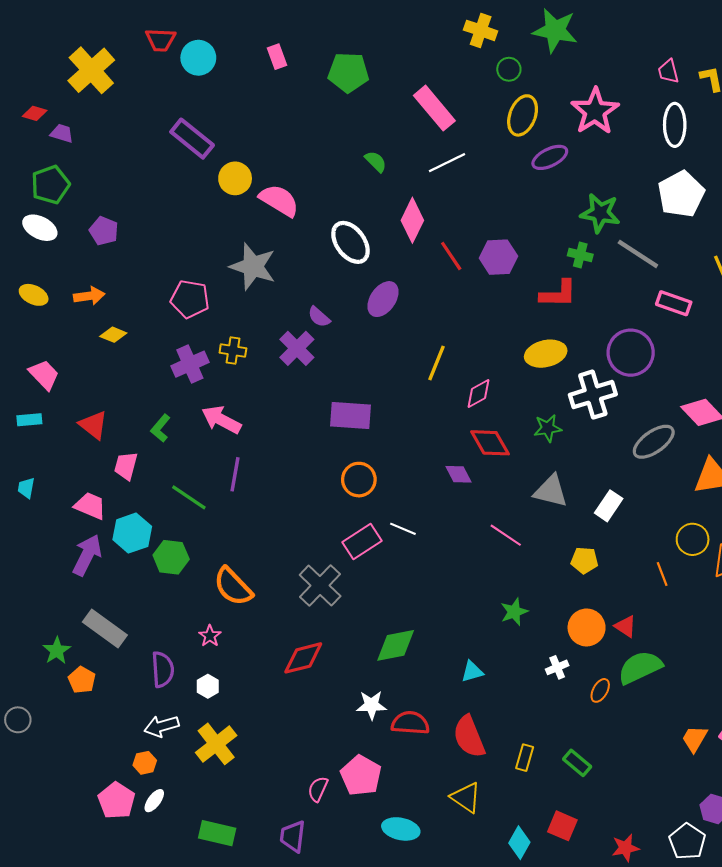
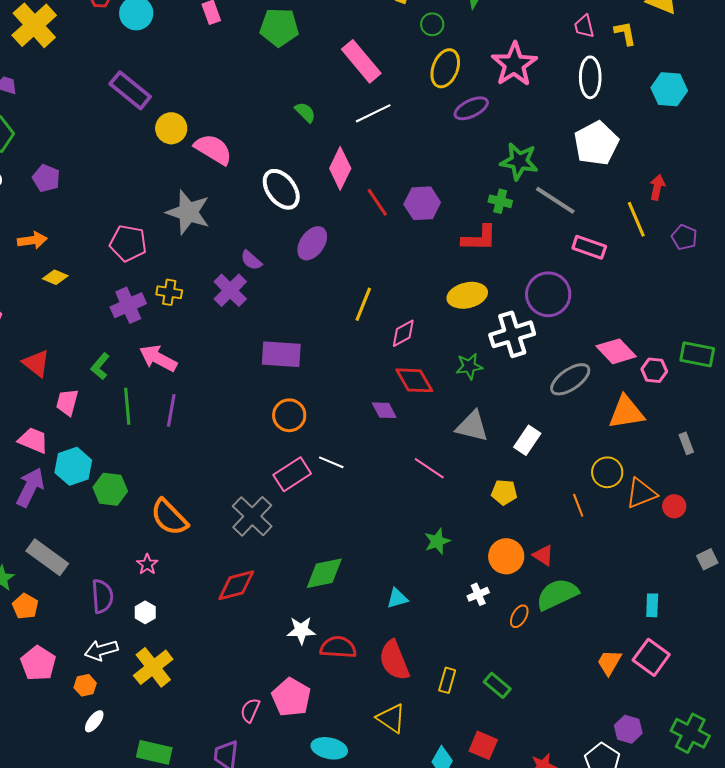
green line: (189, 497) -> (127, 406), moved, turned 51
pink pentagon: (116, 801) -> (38, 663), moved

